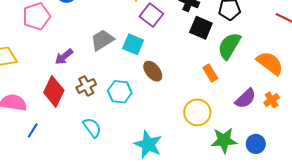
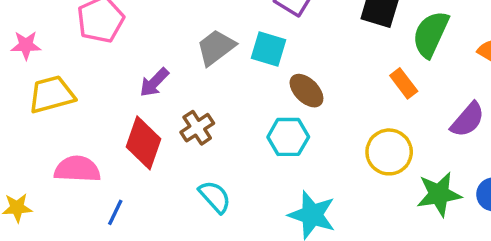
cyan hexagon: (120, 92) -> (288, 137), moved

